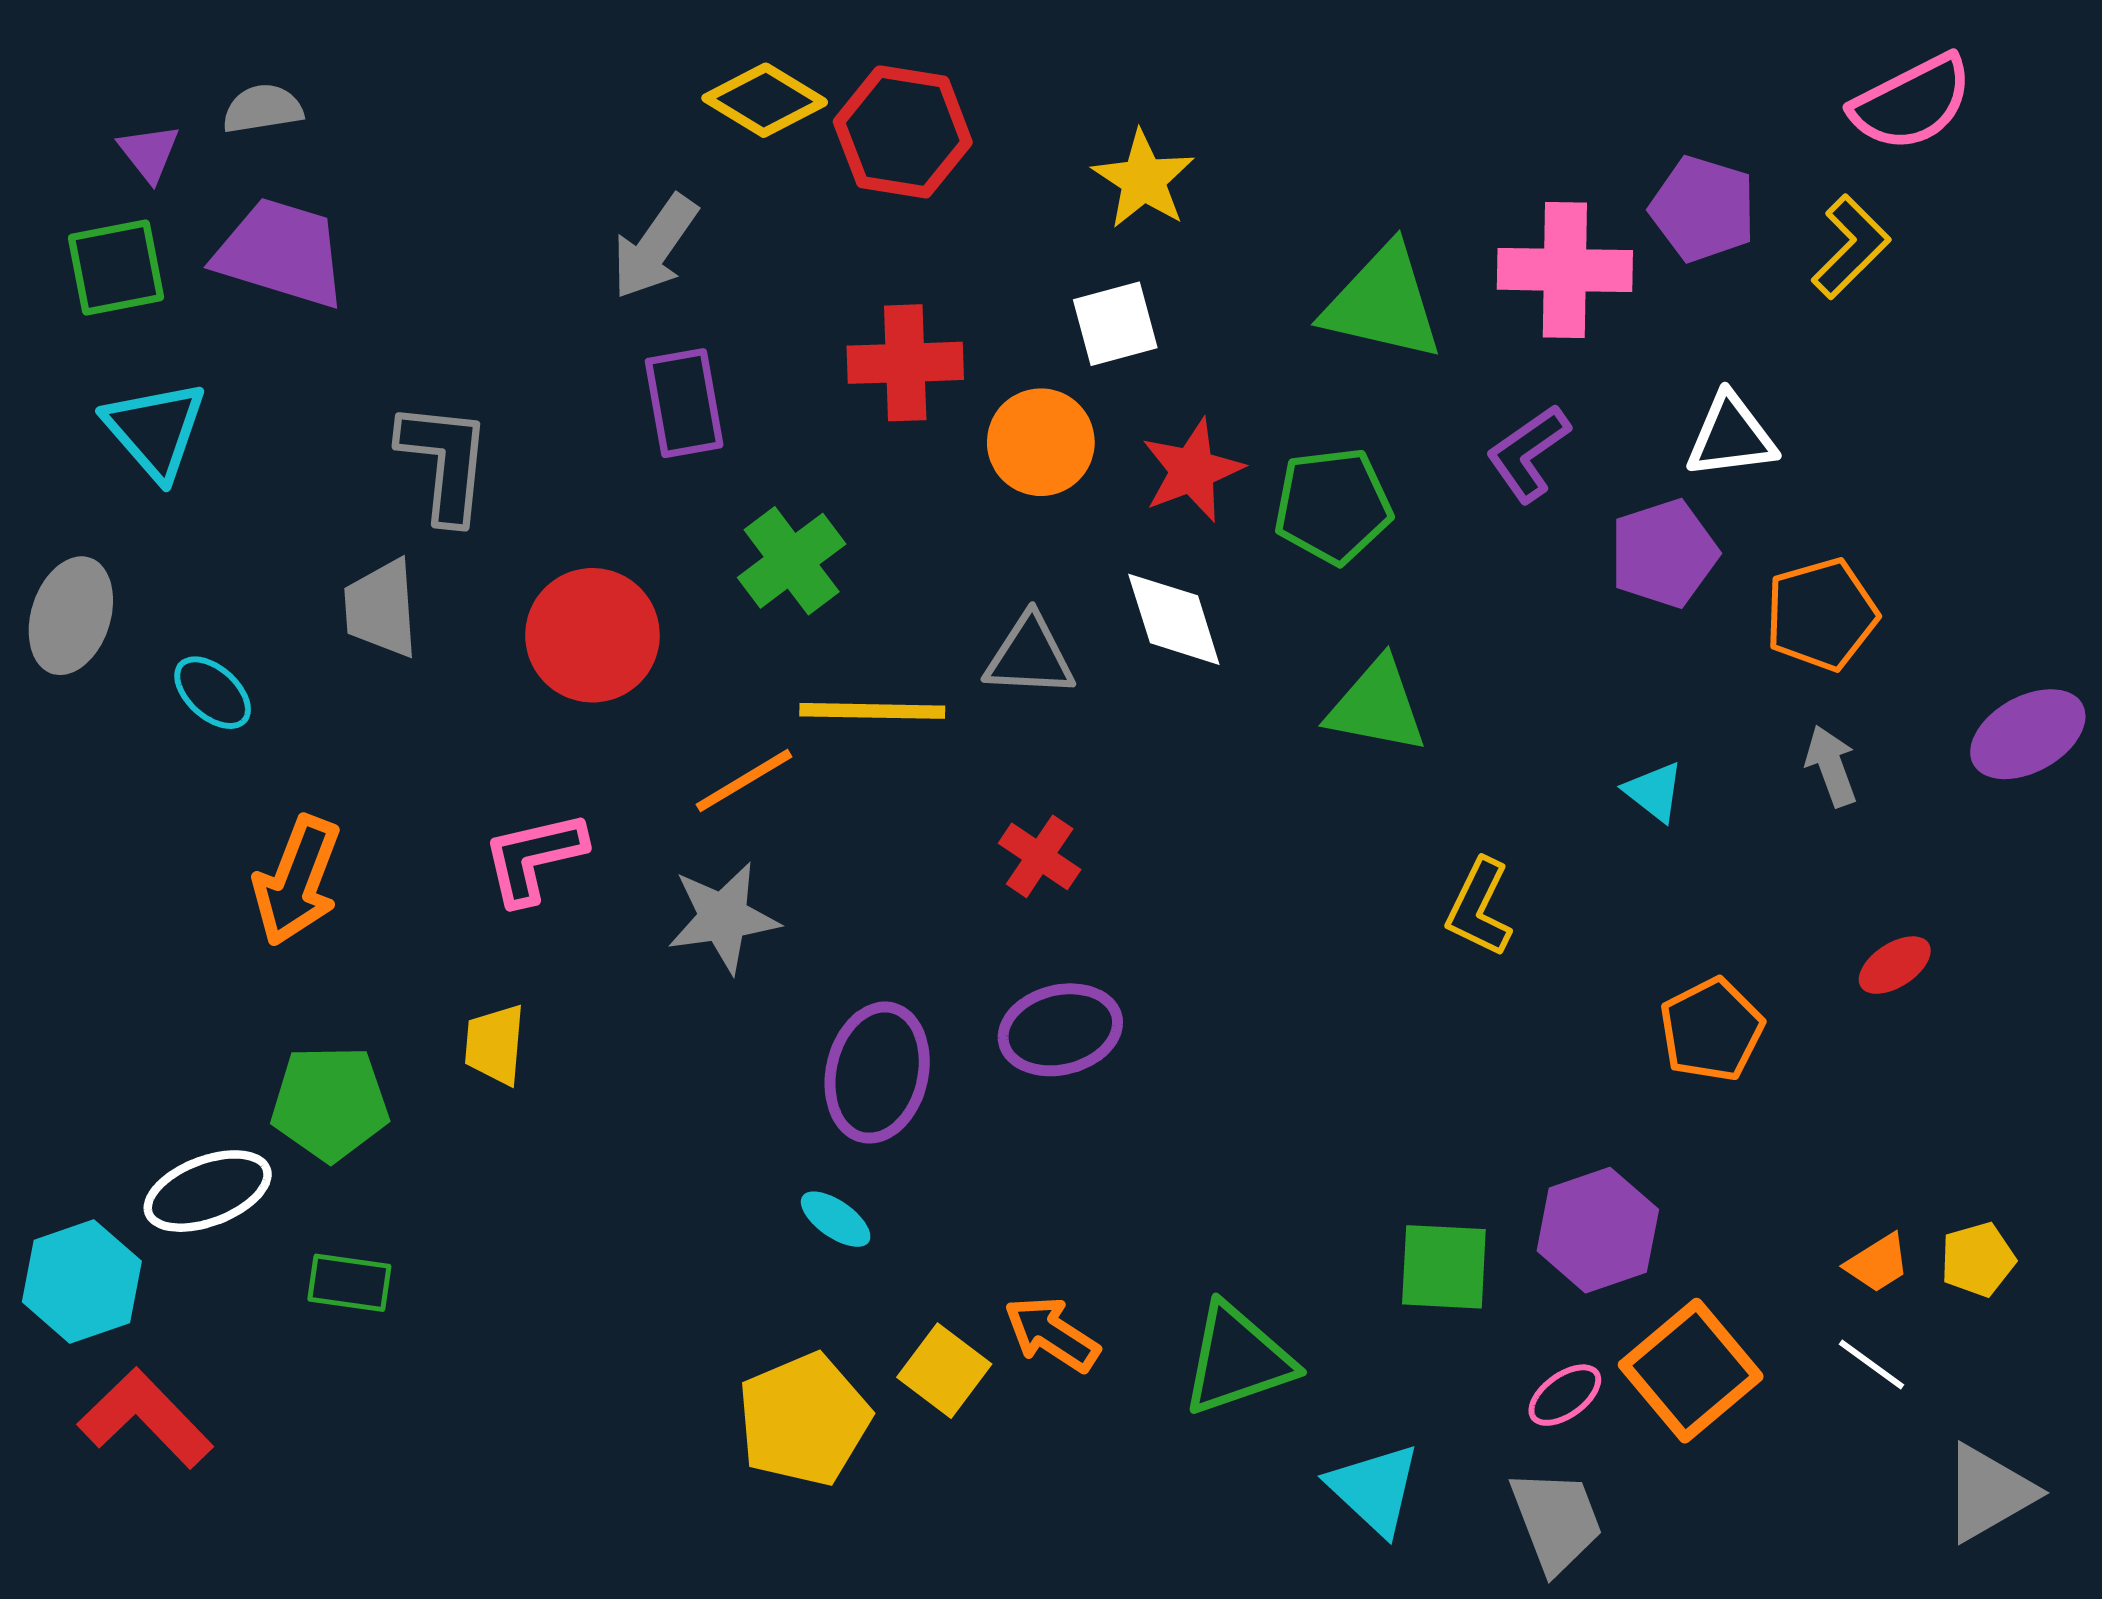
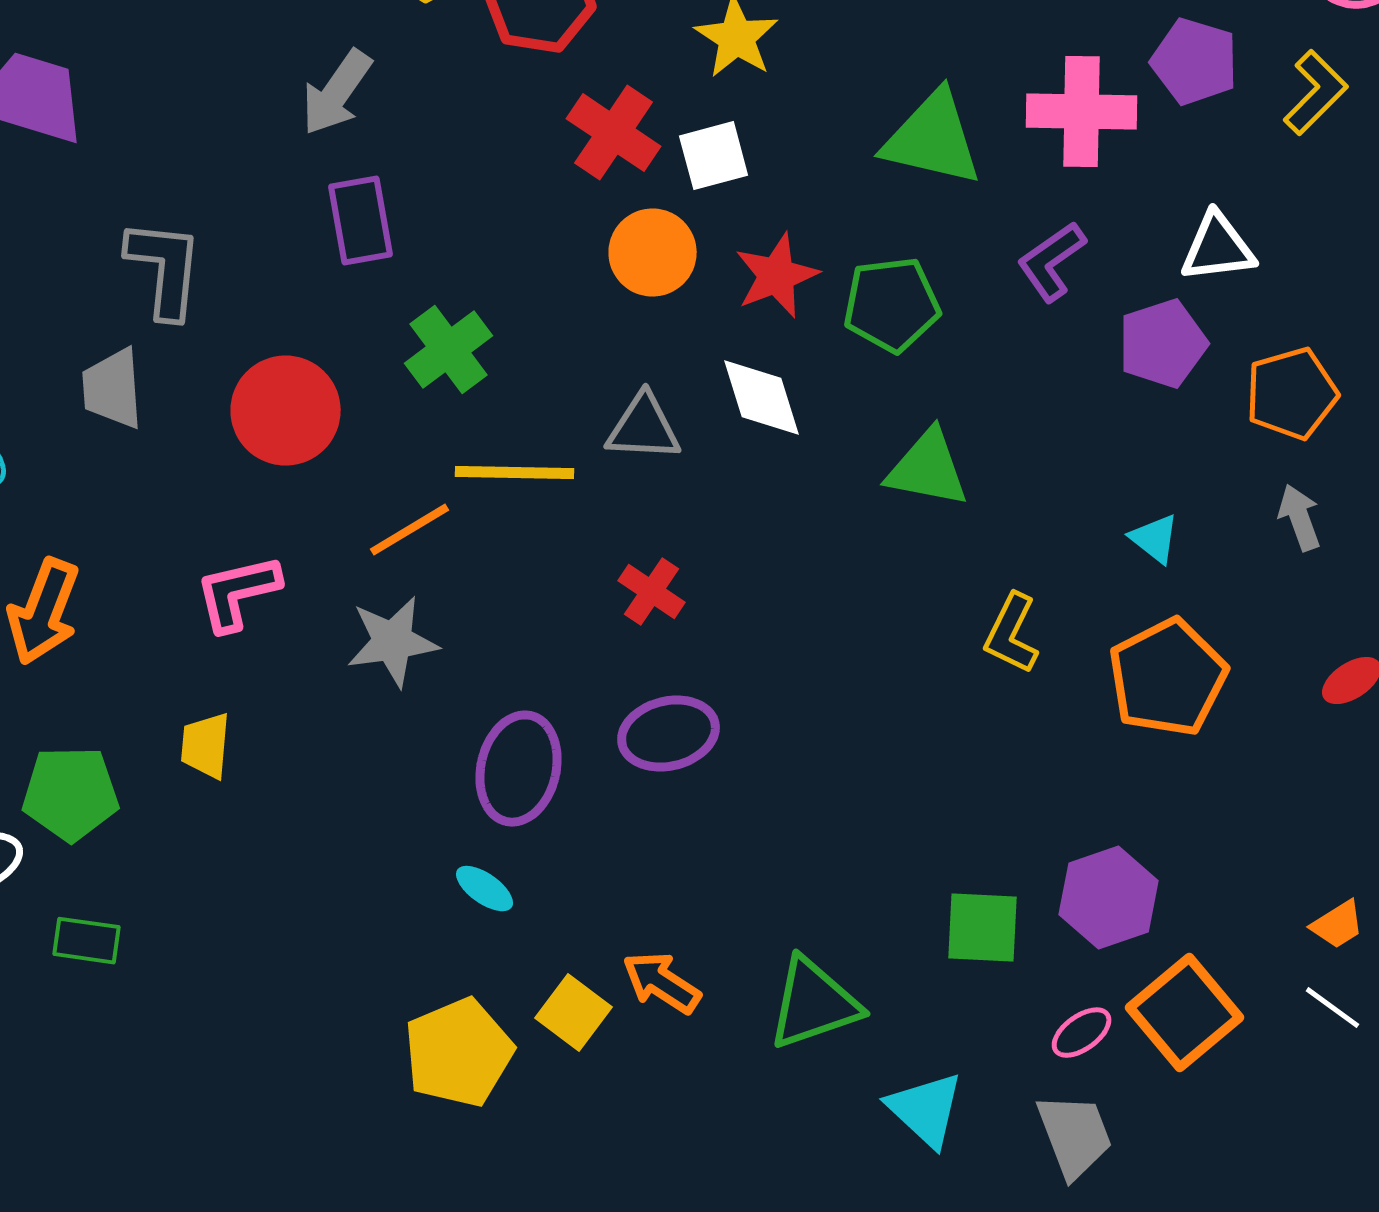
red cross: (905, 363) -> (614, 133), moved, turned 36
orange pentagon: (1711, 1030) -> (1168, 678), moved, size x1.4

